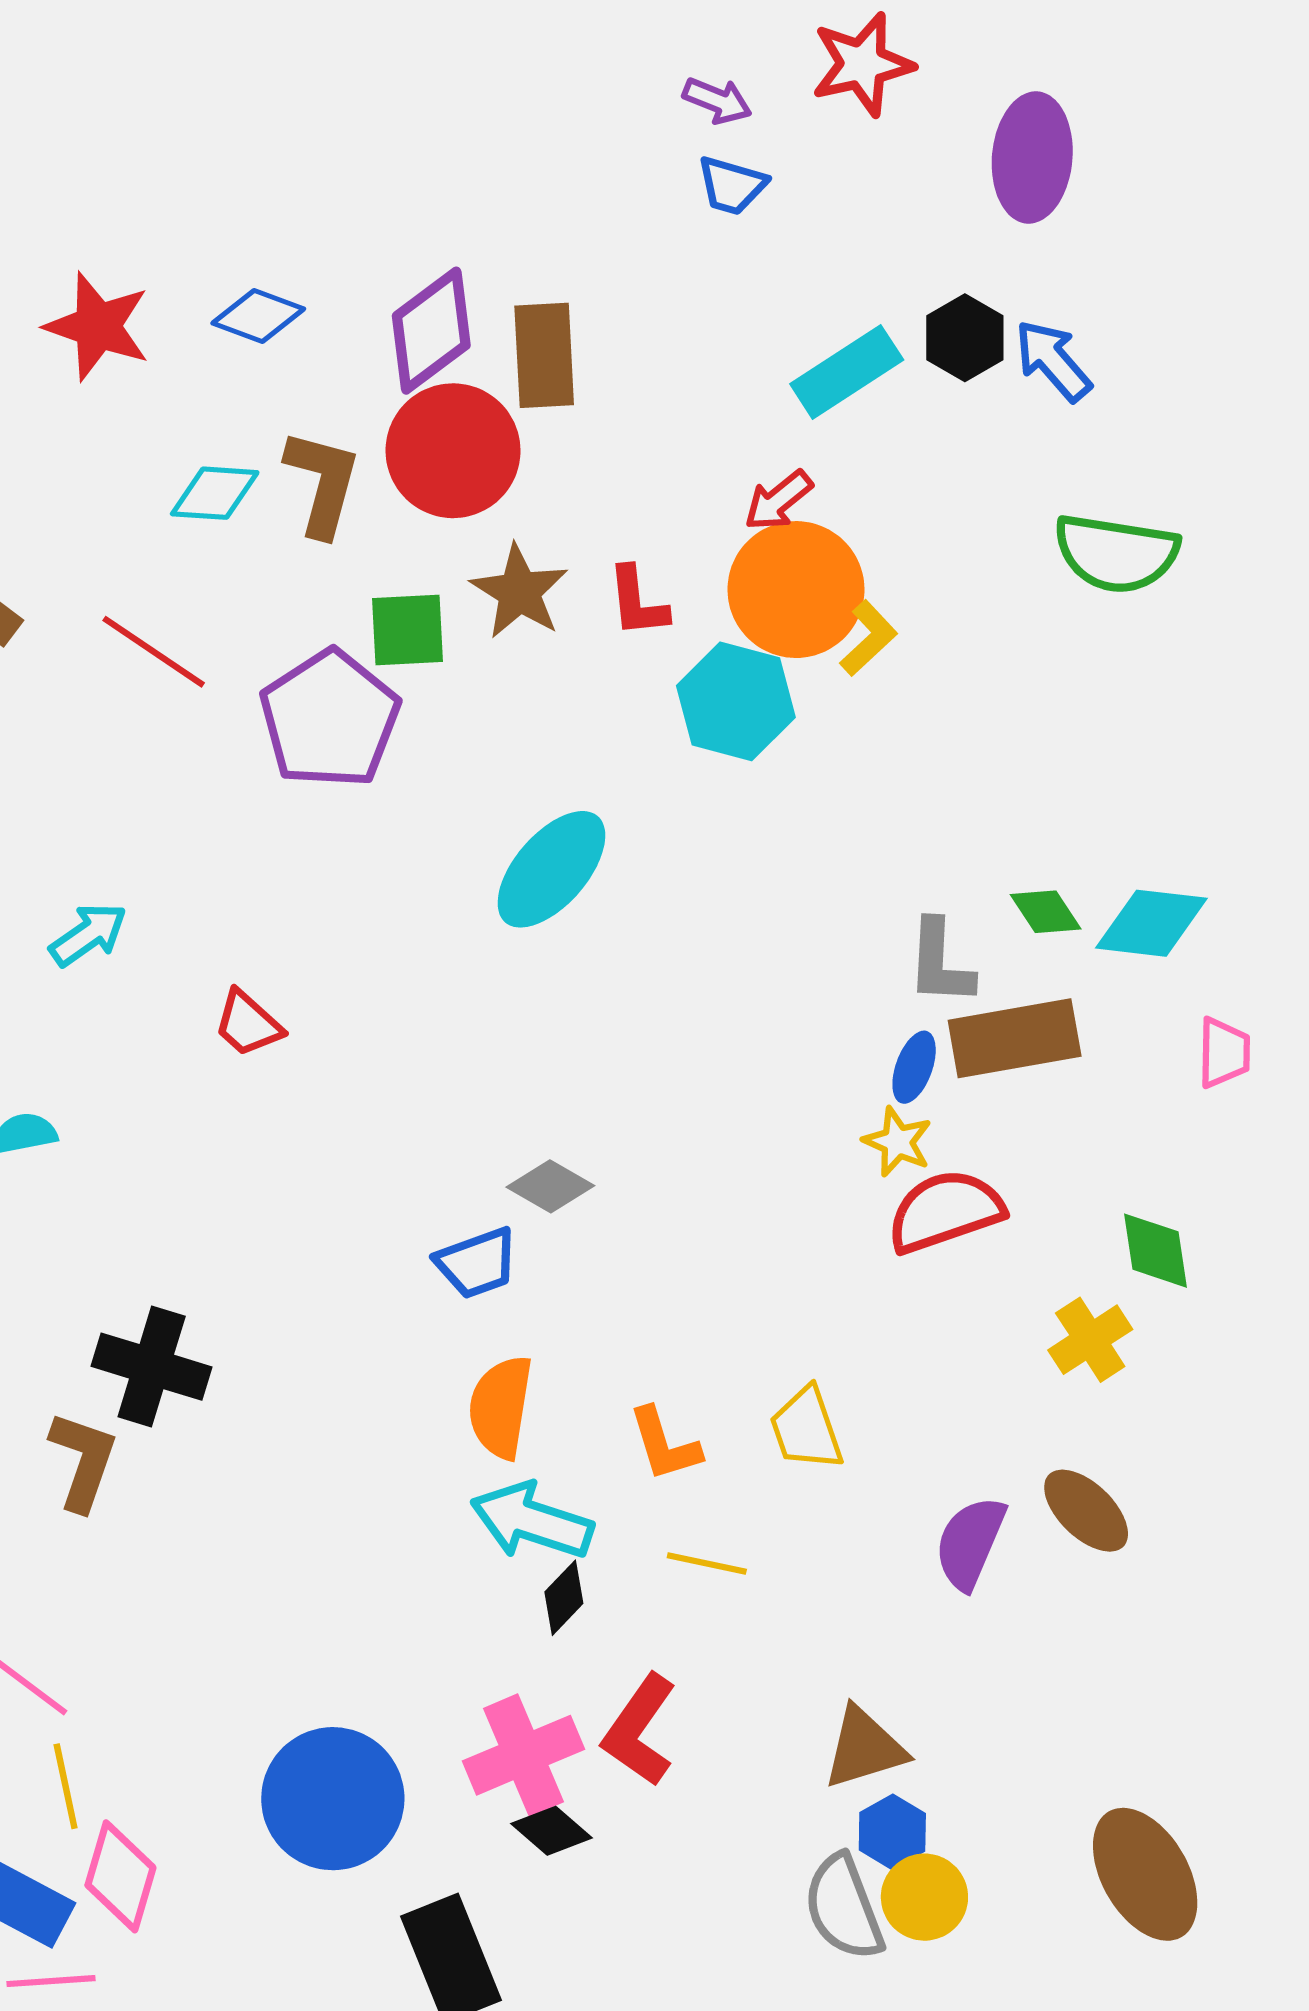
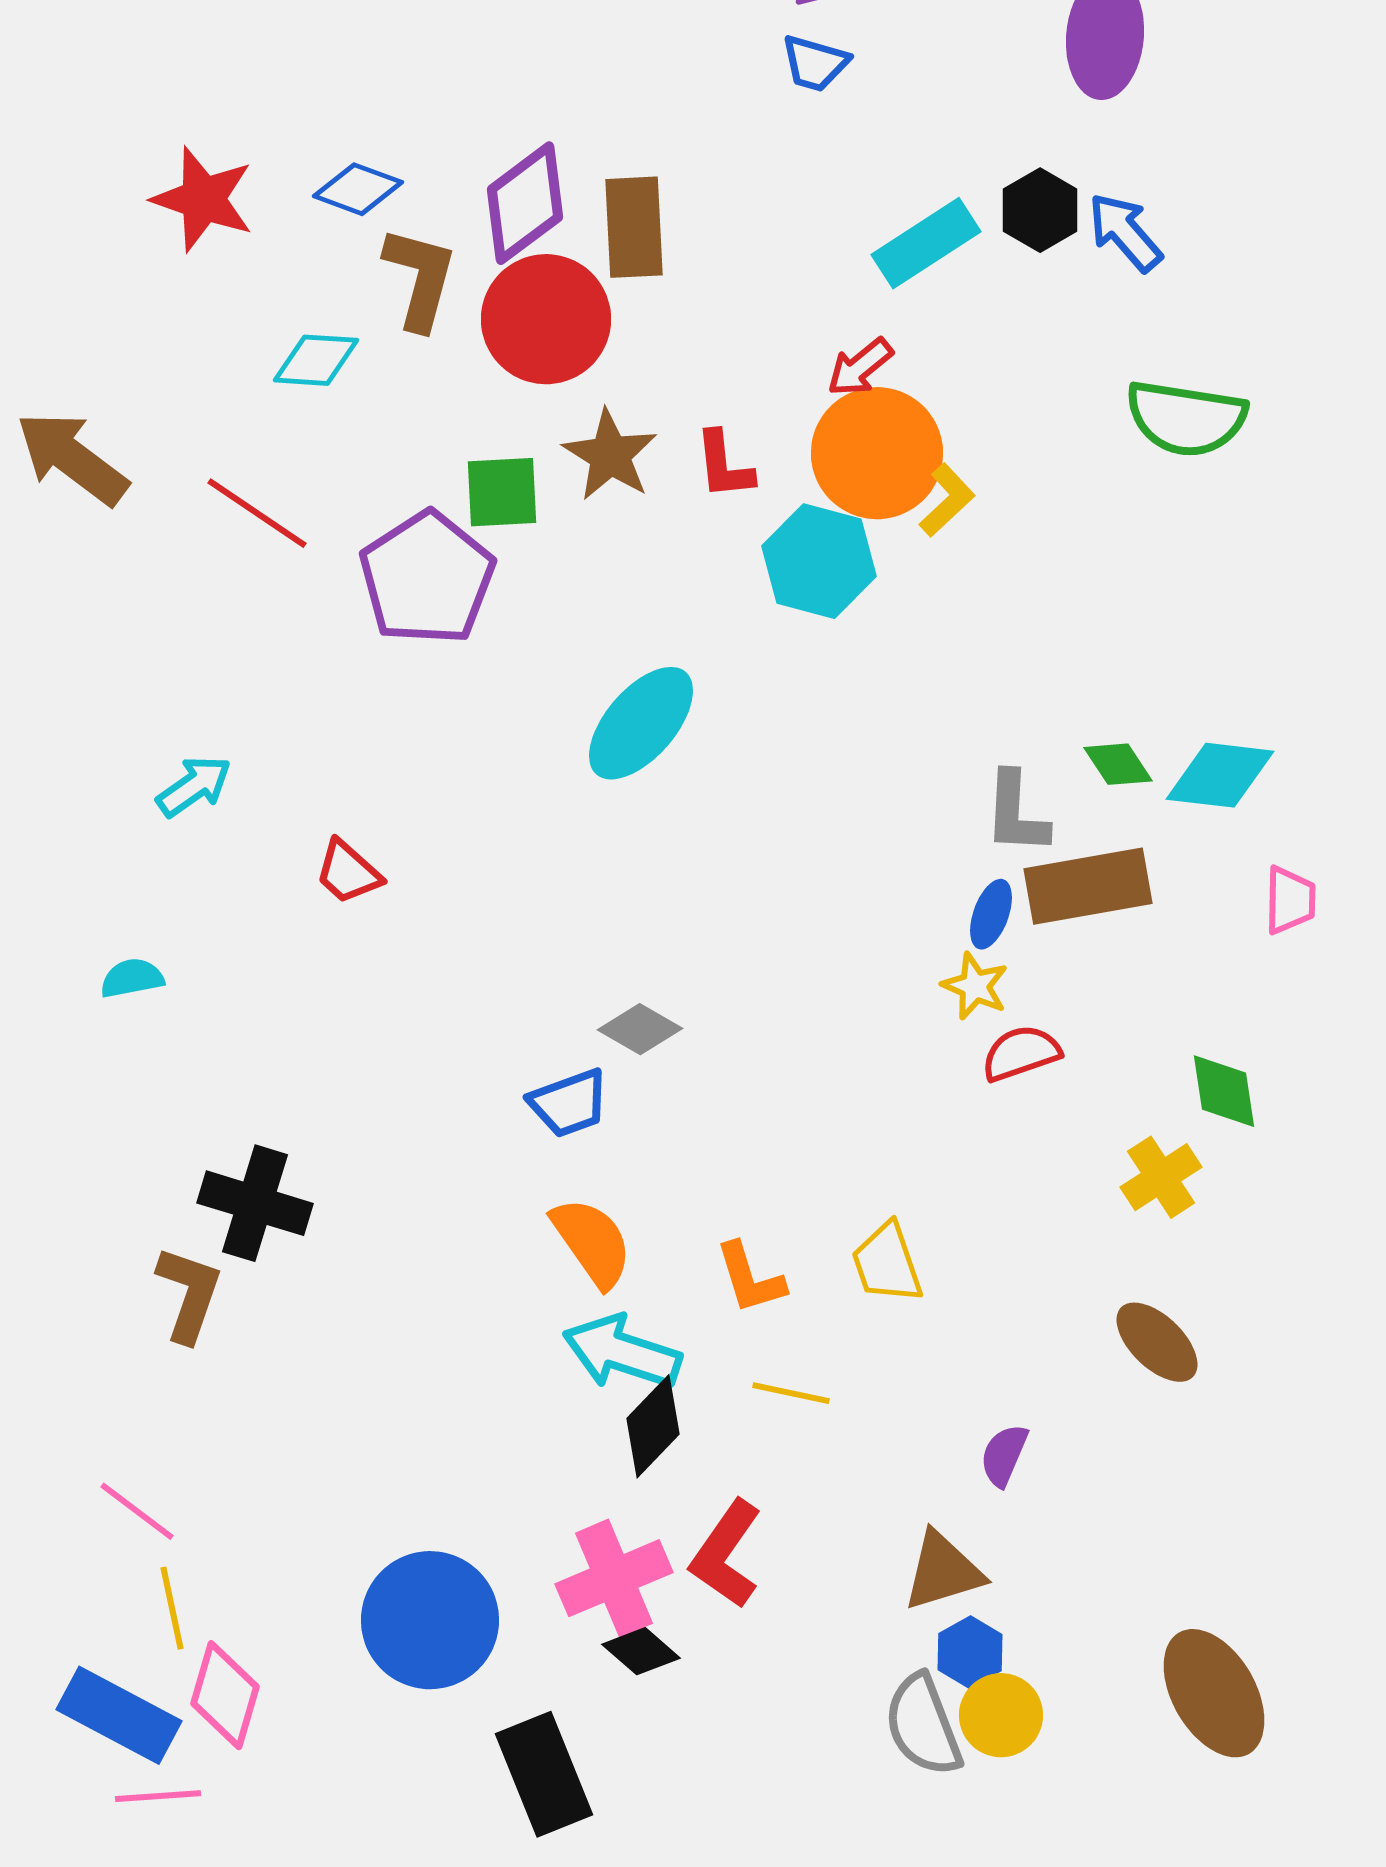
brown L-shape: (322, 483) -> (420, 278), moved
red semicircle: (945, 1211) -> (1021, 1053), size x0.7
orange semicircle: (501, 1407) -> (592, 1242), turned 136
purple semicircle: (970, 1543) -> (1004, 1455), moved, size x0.7
black diamond: (564, 1598) -> (653, 1426), size x1.4

